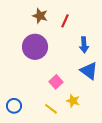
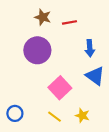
red line: (65, 21) -> (69, 22), turned 56
pink square: (56, 82) -> (60, 88), size x1.5
yellow star: (73, 101) -> (82, 116), moved

